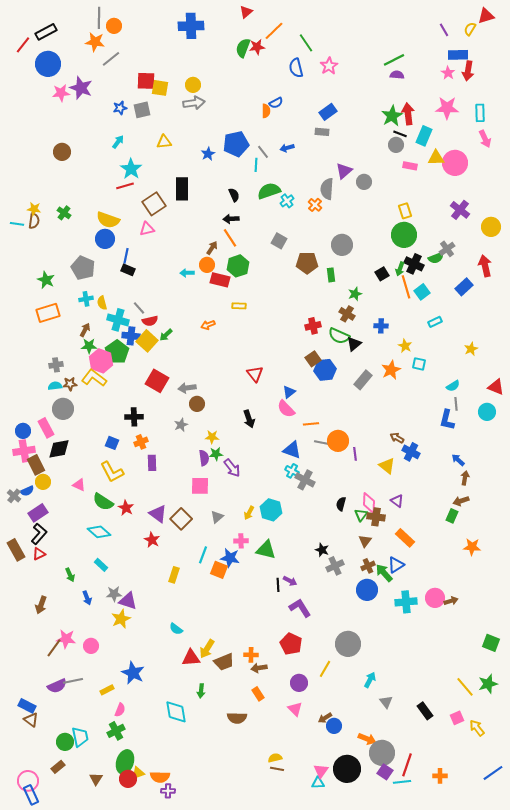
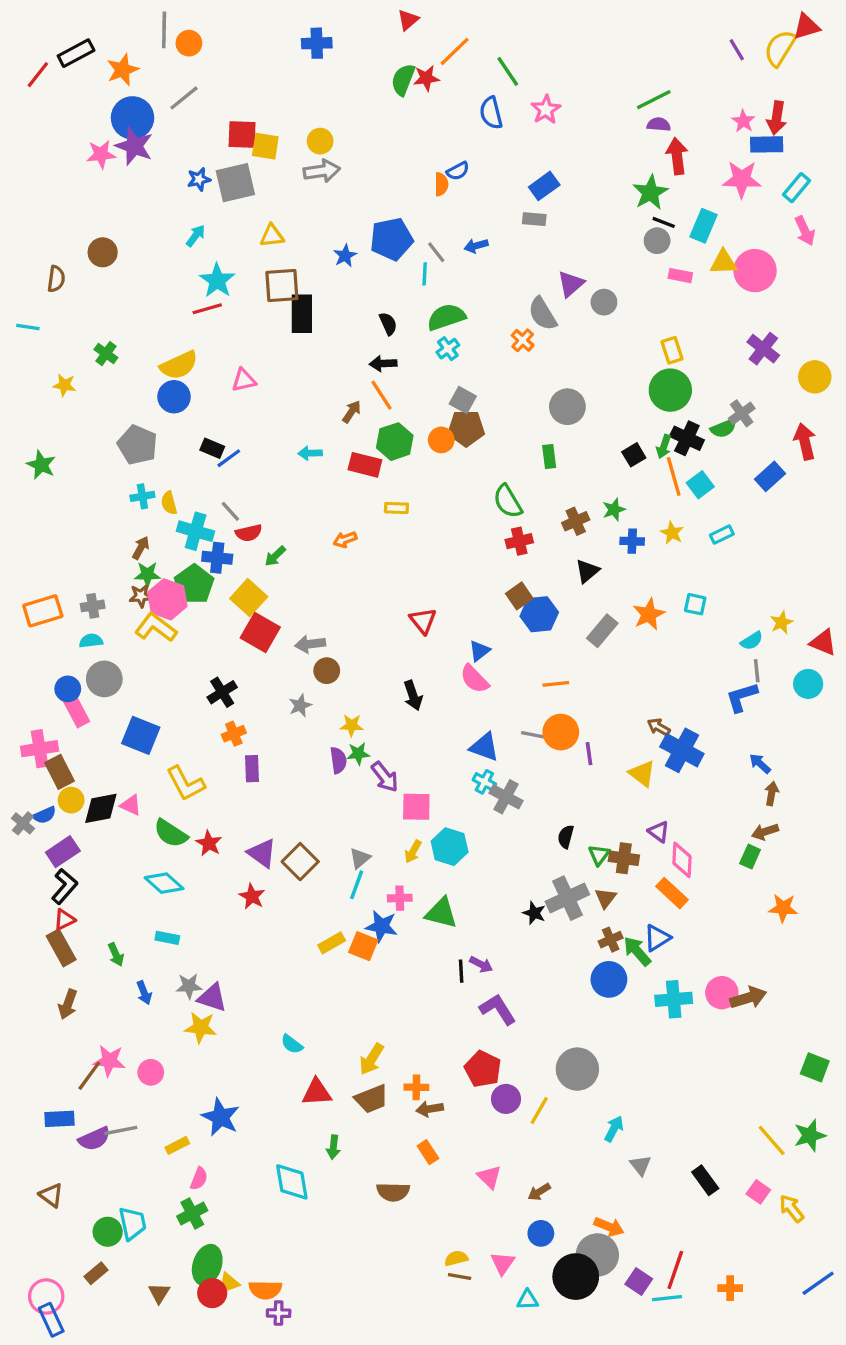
blue cross: (191, 26) -> (317, 43), size x0.7
yellow semicircle: (470, 29) -> (780, 48), size x1.6
orange star: (95, 42) -> (123, 70), moved, turned -30
blue rectangle: (458, 55) -> (767, 144), moved
blue circle: (48, 64) -> (132, 118), moved
gray square: (142, 110) -> (235, 183), size x1.4
cyan rectangle: (480, 113) -> (796, 188), turned 42
red arrow: (408, 114) -> (677, 156), moved
gray semicircle: (327, 189) -> (543, 314), turned -35
cyan cross: (287, 201) -> (448, 349), moved
brown square: (154, 204) -> (282, 286), moved, turned 30
yellow star: (34, 209) -> (64, 385), moved
yellow semicircle: (108, 220) -> (179, 365), turned -45
brown semicircle: (34, 221) -> (56, 279), moved
cyan line: (17, 224) -> (28, 327), moved
blue line: (126, 256) -> (229, 458), moved, turned 42
brown pentagon: (307, 263) -> (466, 428), moved
orange circle: (207, 265) -> (441, 440), moved
green star: (46, 280) -> (41, 465), moved
green star: (355, 294) -> (614, 510), moved
orange rectangle: (48, 313) -> (43, 611), moved
brown cross: (347, 314) -> (576, 521), turned 35
green semicircle: (339, 336) -> (508, 501), moved, turned 35
yellow square: (147, 341) -> (249, 598), moved
yellow star: (405, 346) -> (672, 533), moved
yellow star: (471, 349) -> (782, 623), moved
brown star: (70, 384) -> (141, 596), moved
black cross: (134, 417) -> (222, 692), turned -30
blue L-shape: (447, 420) -> (742, 697), turned 60
orange line: (311, 424) -> (556, 684), moved
blue circle: (23, 431) -> (68, 689), moved
blue square: (112, 443) -> (141, 735), moved, size x1.6
black diamond: (59, 449) -> (101, 808), moved
blue cross: (411, 452) -> (682, 750), size x1.4
pink square: (200, 486) -> (416, 807), moved
pink diamond: (369, 503) -> (682, 860), moved
brown rectangle: (16, 550) -> (61, 948), moved
cyan line: (203, 555) -> (357, 885), moved
cyan rectangle: (101, 565) -> (167, 938), turned -32
gray cross: (335, 566) -> (567, 898), moved, size x1.4
yellow rectangle: (174, 575) -> (332, 943), moved, turned 42
brown arrow: (451, 601) -> (748, 998), size x1.5
yellow star: (121, 619) -> (201, 1028), turned 30
yellow arrow: (207, 649) -> (372, 1059), moved
purple circle: (299, 683) -> (506, 1099), moved
blue rectangle: (27, 706) -> (59, 1119), moved, turned -30
pink square: (457, 718) -> (758, 1192), turned -32
blue circle: (334, 726) -> (541, 1233), moved
gray circle: (382, 753) -> (597, 1255), moved
pink triangle: (321, 771) -> (503, 1263), moved

